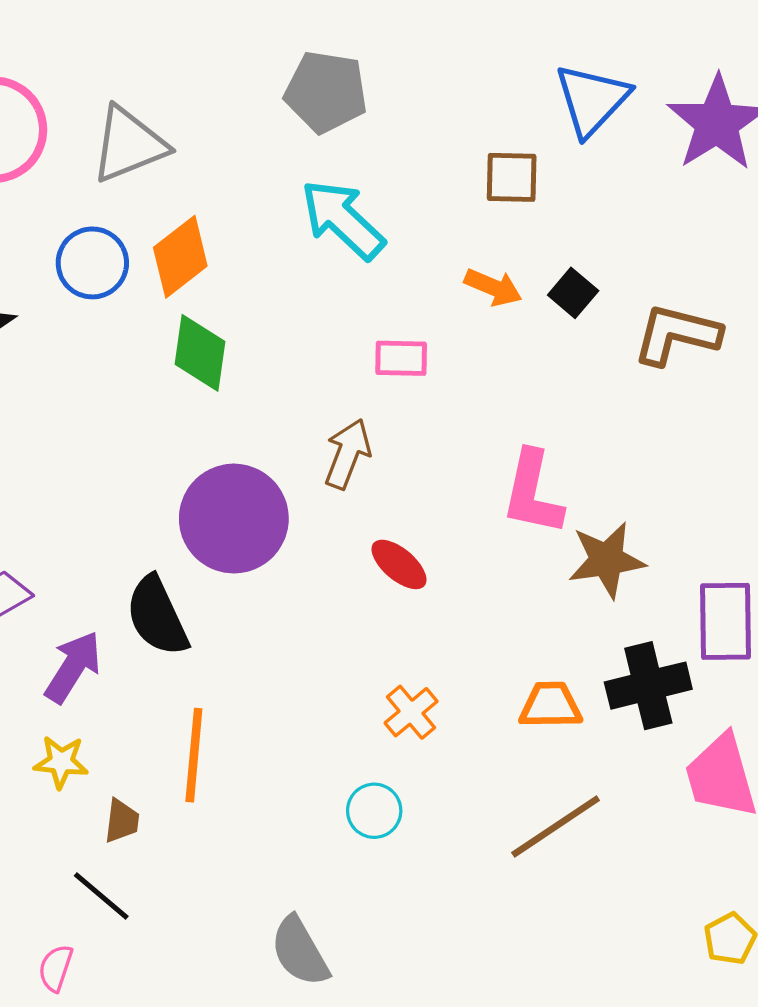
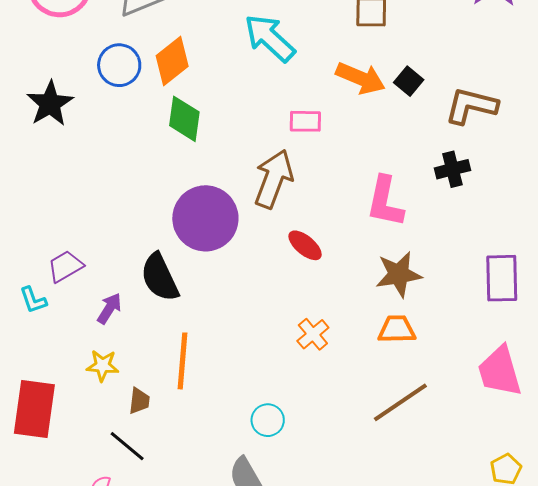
orange arrow: (493, 287) -> (361, 78), size x1.4
brown arrow: (348, 454) -> (274, 179), size x1.4
brown star: (607, 560) -> (399, 274), moved
purple arrow: (73, 667) -> (109, 308), size x0.7
black cross: (648, 686) -> (452, 169), moved, size x0.7
cyan circle: (374, 811) -> (268, 420), moved

